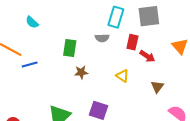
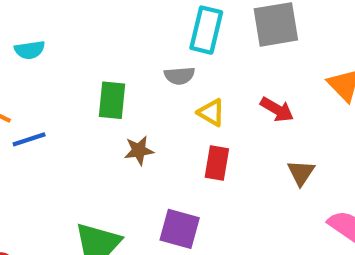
cyan semicircle: (32, 22) -> (30, 50), turned -48
red rectangle: (132, 42) -> (217, 163), moved
yellow triangle: (122, 76) -> (211, 113), moved

